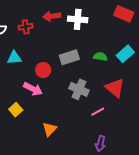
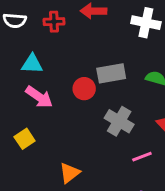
white cross: (78, 19) -> (146, 23), moved
red circle: (43, 70) -> (84, 89), moved
pink arrow: (33, 89) -> (39, 97), moved

